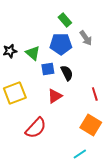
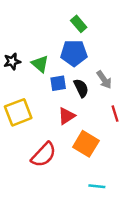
gray arrow: (86, 38) -> (104, 80), moved
orange square: (91, 125) -> (86, 144), moved
cyan line: (80, 154) -> (97, 186), turned 40

